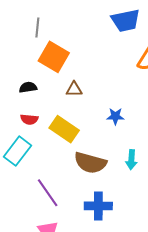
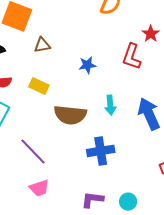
yellow rectangle: (64, 129) -> (39, 86), size x0.7
blue cross: (98, 206) -> (101, 151), moved

